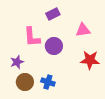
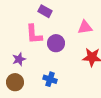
purple rectangle: (53, 14) -> (45, 11), moved, turned 56
brown circle: (25, 82) -> (15, 82), moved

